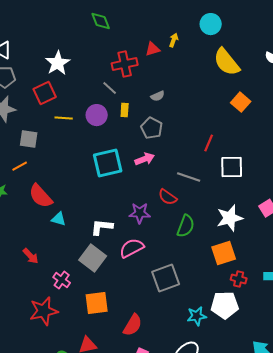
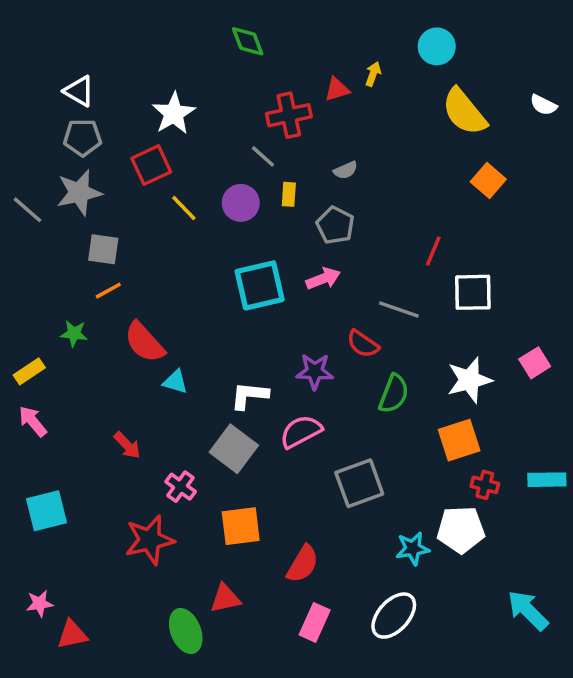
yellow line: (64, 118) -> (184, 208), turned 42
gray square: (29, 139) -> (103, 249), moved

